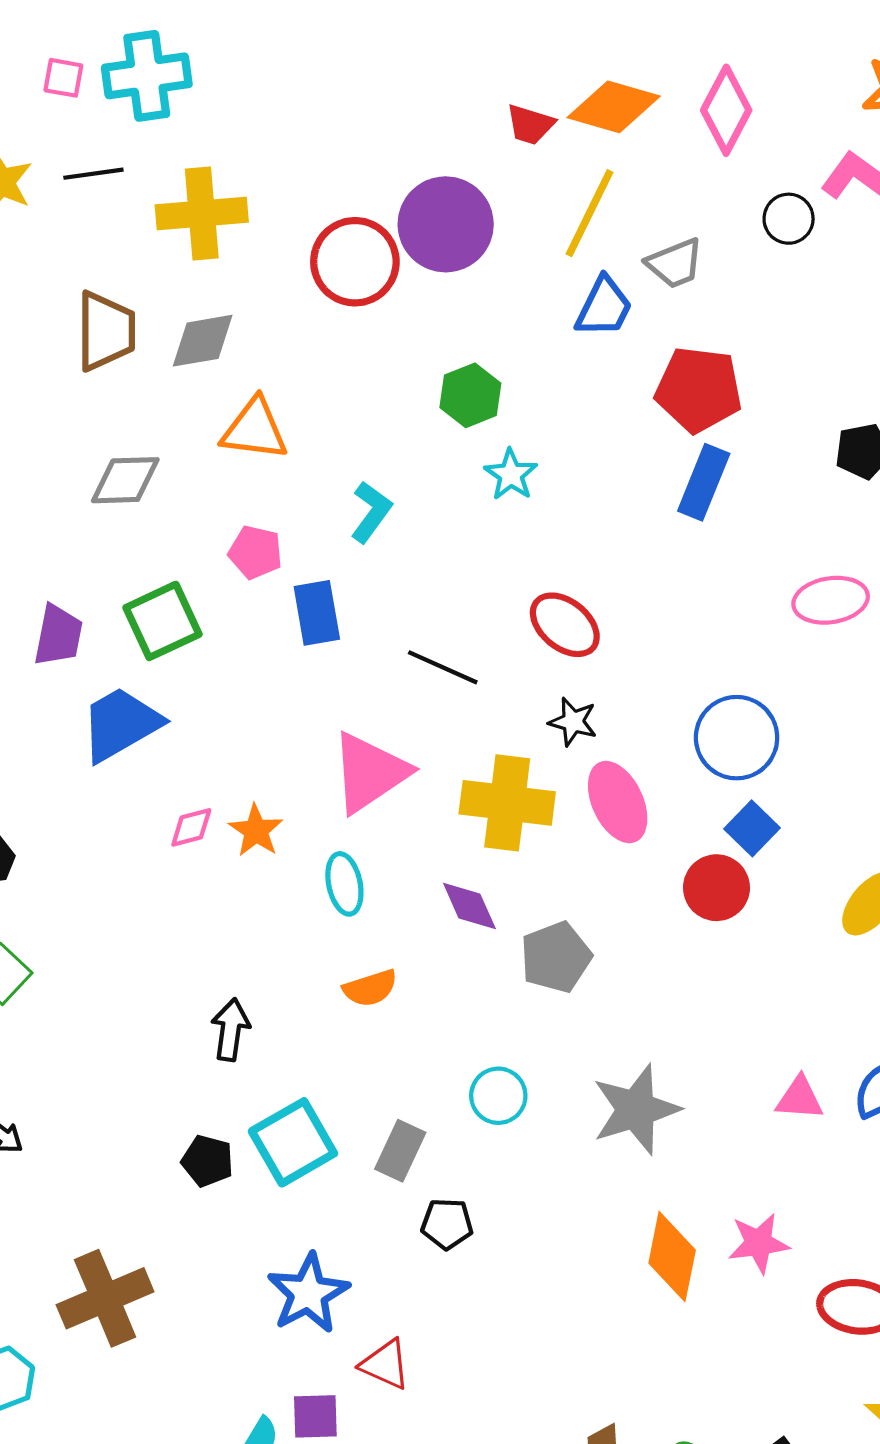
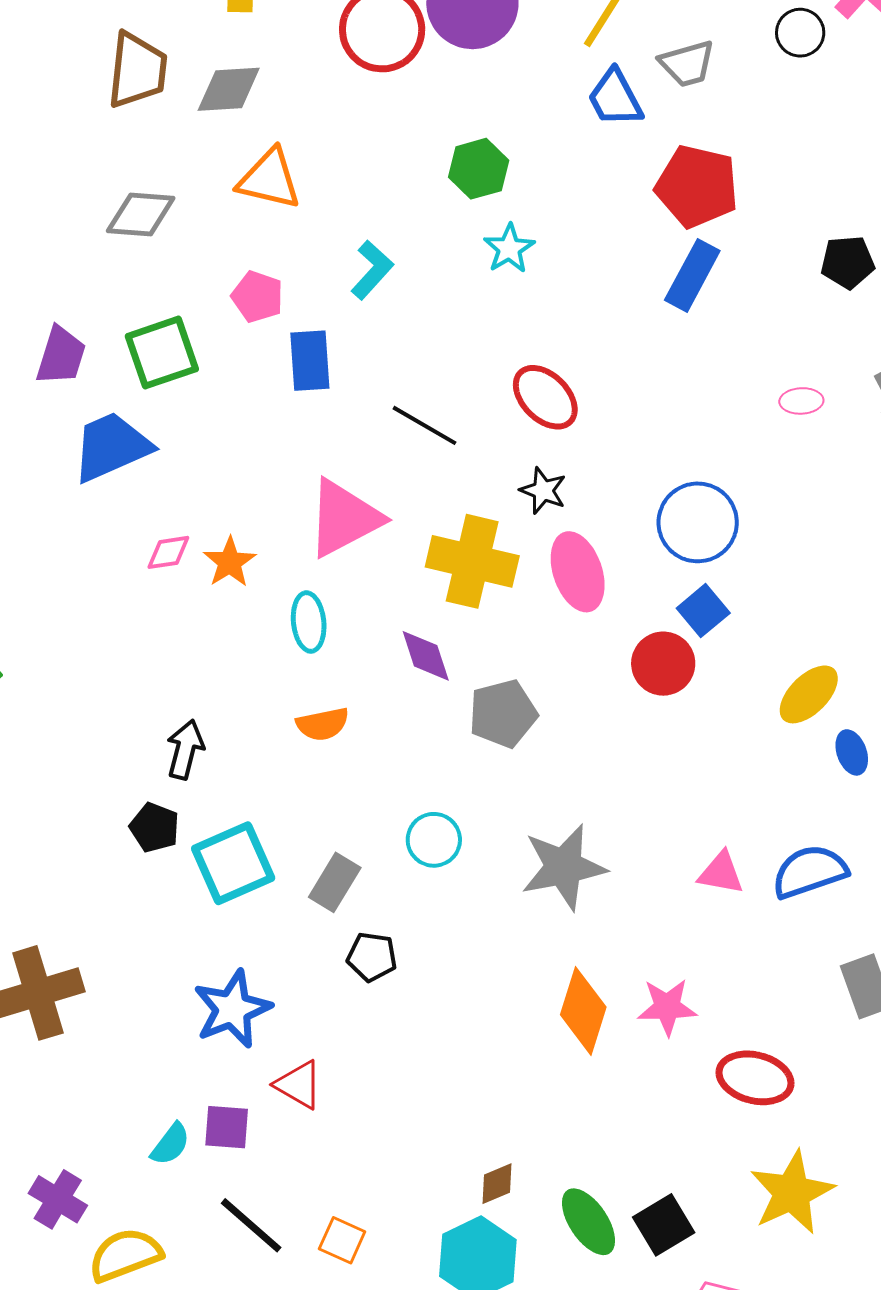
blue trapezoid: (604, 307) -> (615, 98), turned 120
pink ellipse: (831, 600) -> (801, 401), size x0.6
black pentagon: (207, 1161) -> (155, 828), moved

